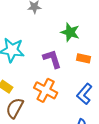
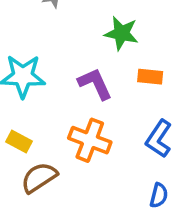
brown semicircle: (15, 108) -> (39, 177), turned 35

